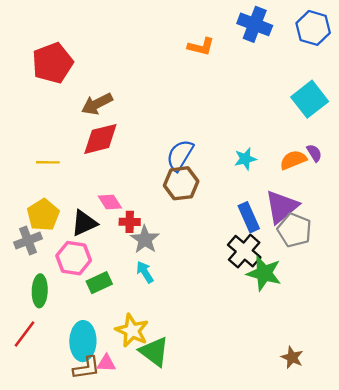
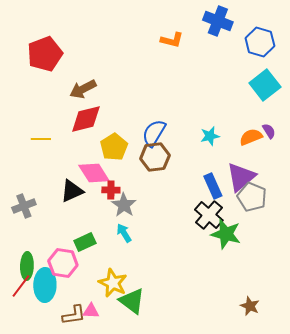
blue hexagon: (313, 28) -> (260, 42), moved
pink diamond: (110, 202) -> (94, 173), size x1.5
yellow pentagon: (43, 215) -> (114, 147), moved
pink hexagon: (74, 258) -> (63, 263), moved
green ellipse: (40, 291) -> (27, 266), moved
cyan ellipse: (83, 341) -> (45, 285), moved

